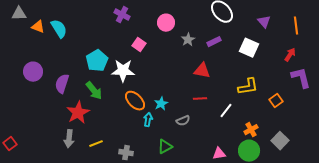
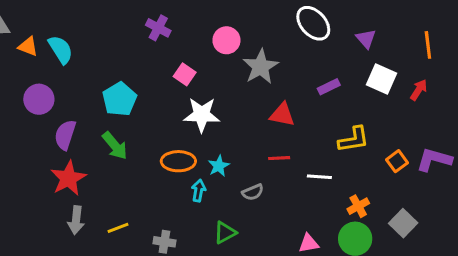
purple triangle: (264, 22) -> (366, 39), moved
gray star: (188, 40) -> (261, 67), size x1.6
purple rectangle: (214, 42) -> (329, 87), moved
white square: (249, 48) -> (381, 79), moved
white star: (123, 71) -> (202, 115), moved
purple circle: (33, 72) -> (39, 99), moved
purple L-shape: (301, 78) -> (434, 160), moved, turned -60
orange ellipse: (135, 101) -> (178, 161), turned -45
white line: (226, 111) -> (319, 177), turned 56
red star: (78, 113) -> (68, 178), moved

